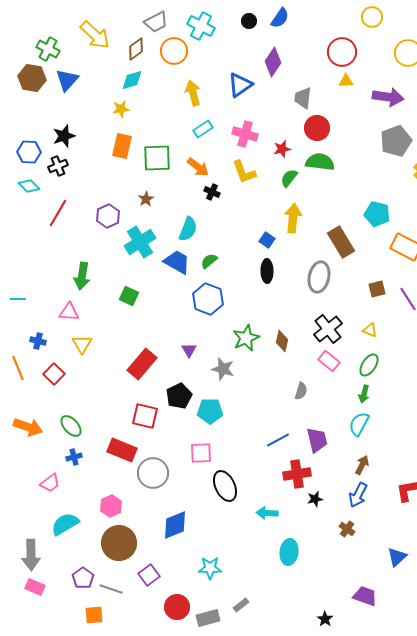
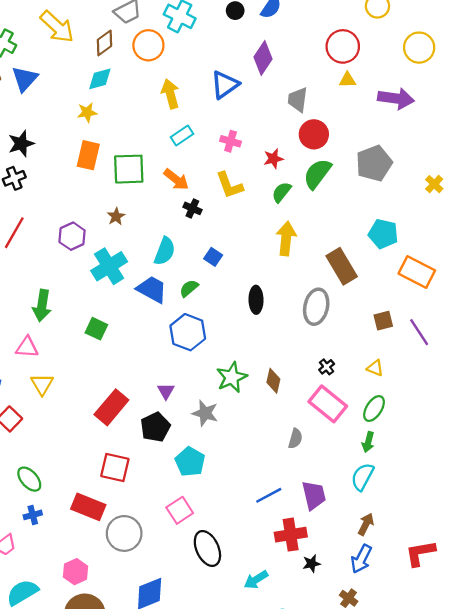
pink cross: (245, 134) -> (231, 141), size x0.7
gray pentagon: (396, 141) -> (374, 163), moved
green semicircle: (320, 162) -> (317, 174), turned -60
blue square: (267, 240) -> (213, 257), moved
black cross: (328, 329) -> (327, 367), size x0.5
pink rectangle: (329, 361) -> (328, 404), size x1.5
black pentagon: (179, 396) -> (155, 427), moved
cyan pentagon: (210, 411) -> (190, 462), turned 30
pink square: (201, 453) -> (180, 510), turned -30
cyan arrow: (267, 513) -> (256, 580), turned -35

